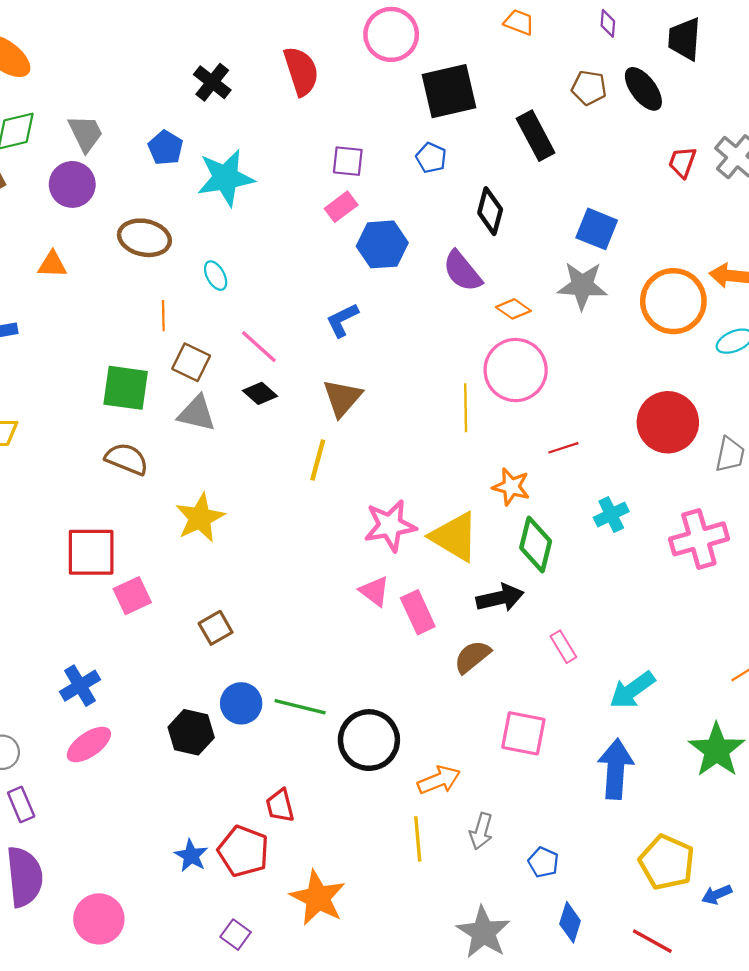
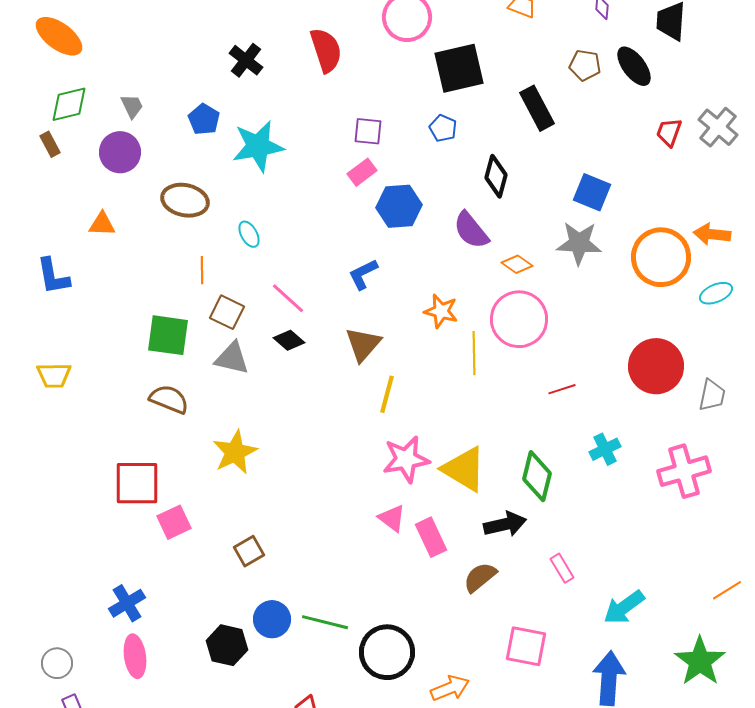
gray trapezoid: (86, 133) -> (132, 106), size x0.7
yellow line: (318, 460) -> (387, 394), moved
orange star: (511, 487) -> (441, 311), moved
pink ellipse: (89, 744) -> (135, 656), turned -63

